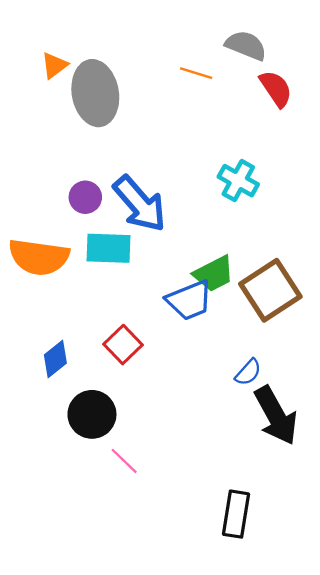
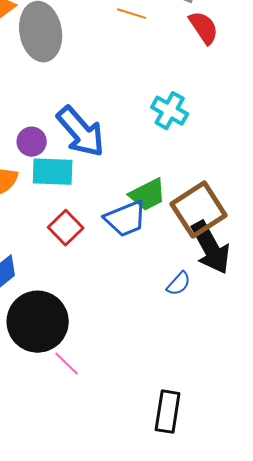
purple circle: (85, 197) -> (32, 142), moved
red square: (123, 345) -> (66, 228), moved
black circle: (92, 414) -> (38, 322), size x1.4
black arrow: (276, 415) -> (211, 248), moved

